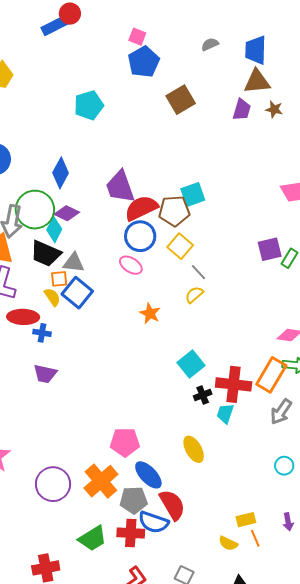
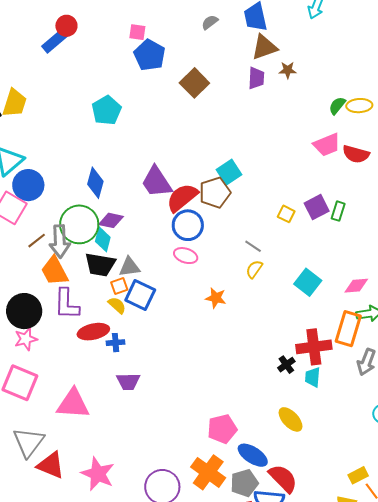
yellow square: (180, 246) -> (286, 214), moved, size x0.7
cyan square: (191, 364) -> (308, 282), moved

